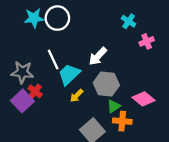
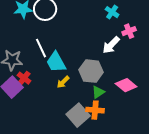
white arrow: (98, 56) -> (111, 45), moved
cyan trapezoid: (69, 74) -> (56, 62), turned -75
orange cross: (122, 121) -> (95, 110), moved

